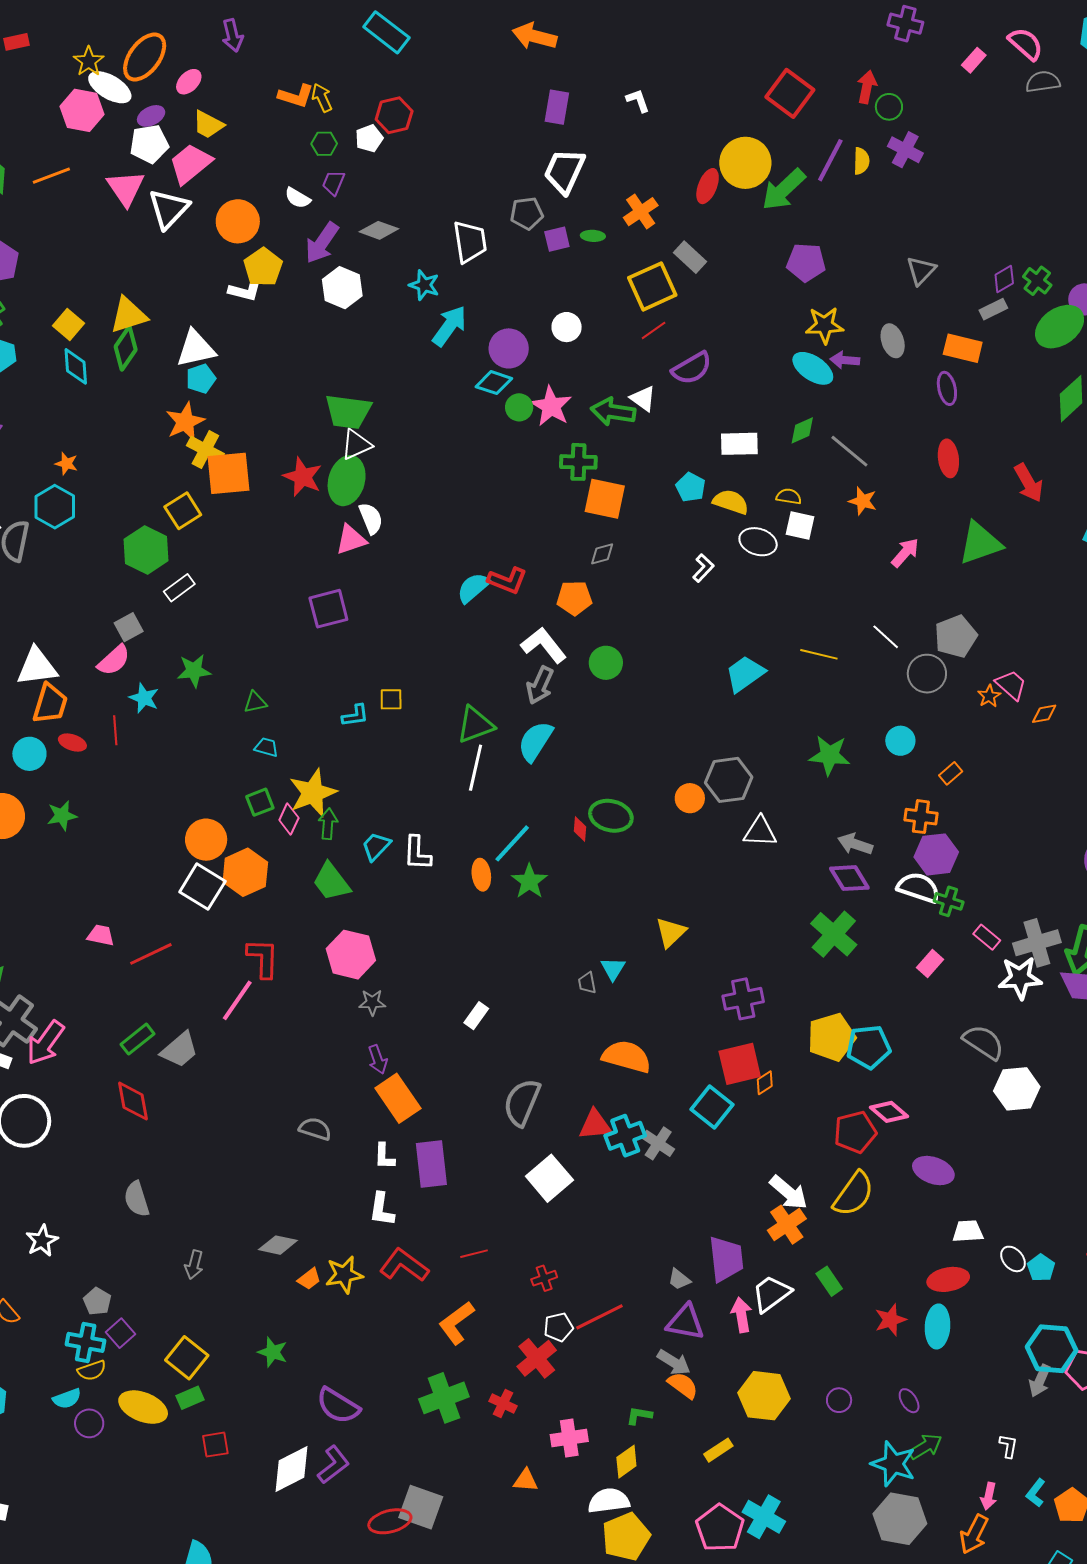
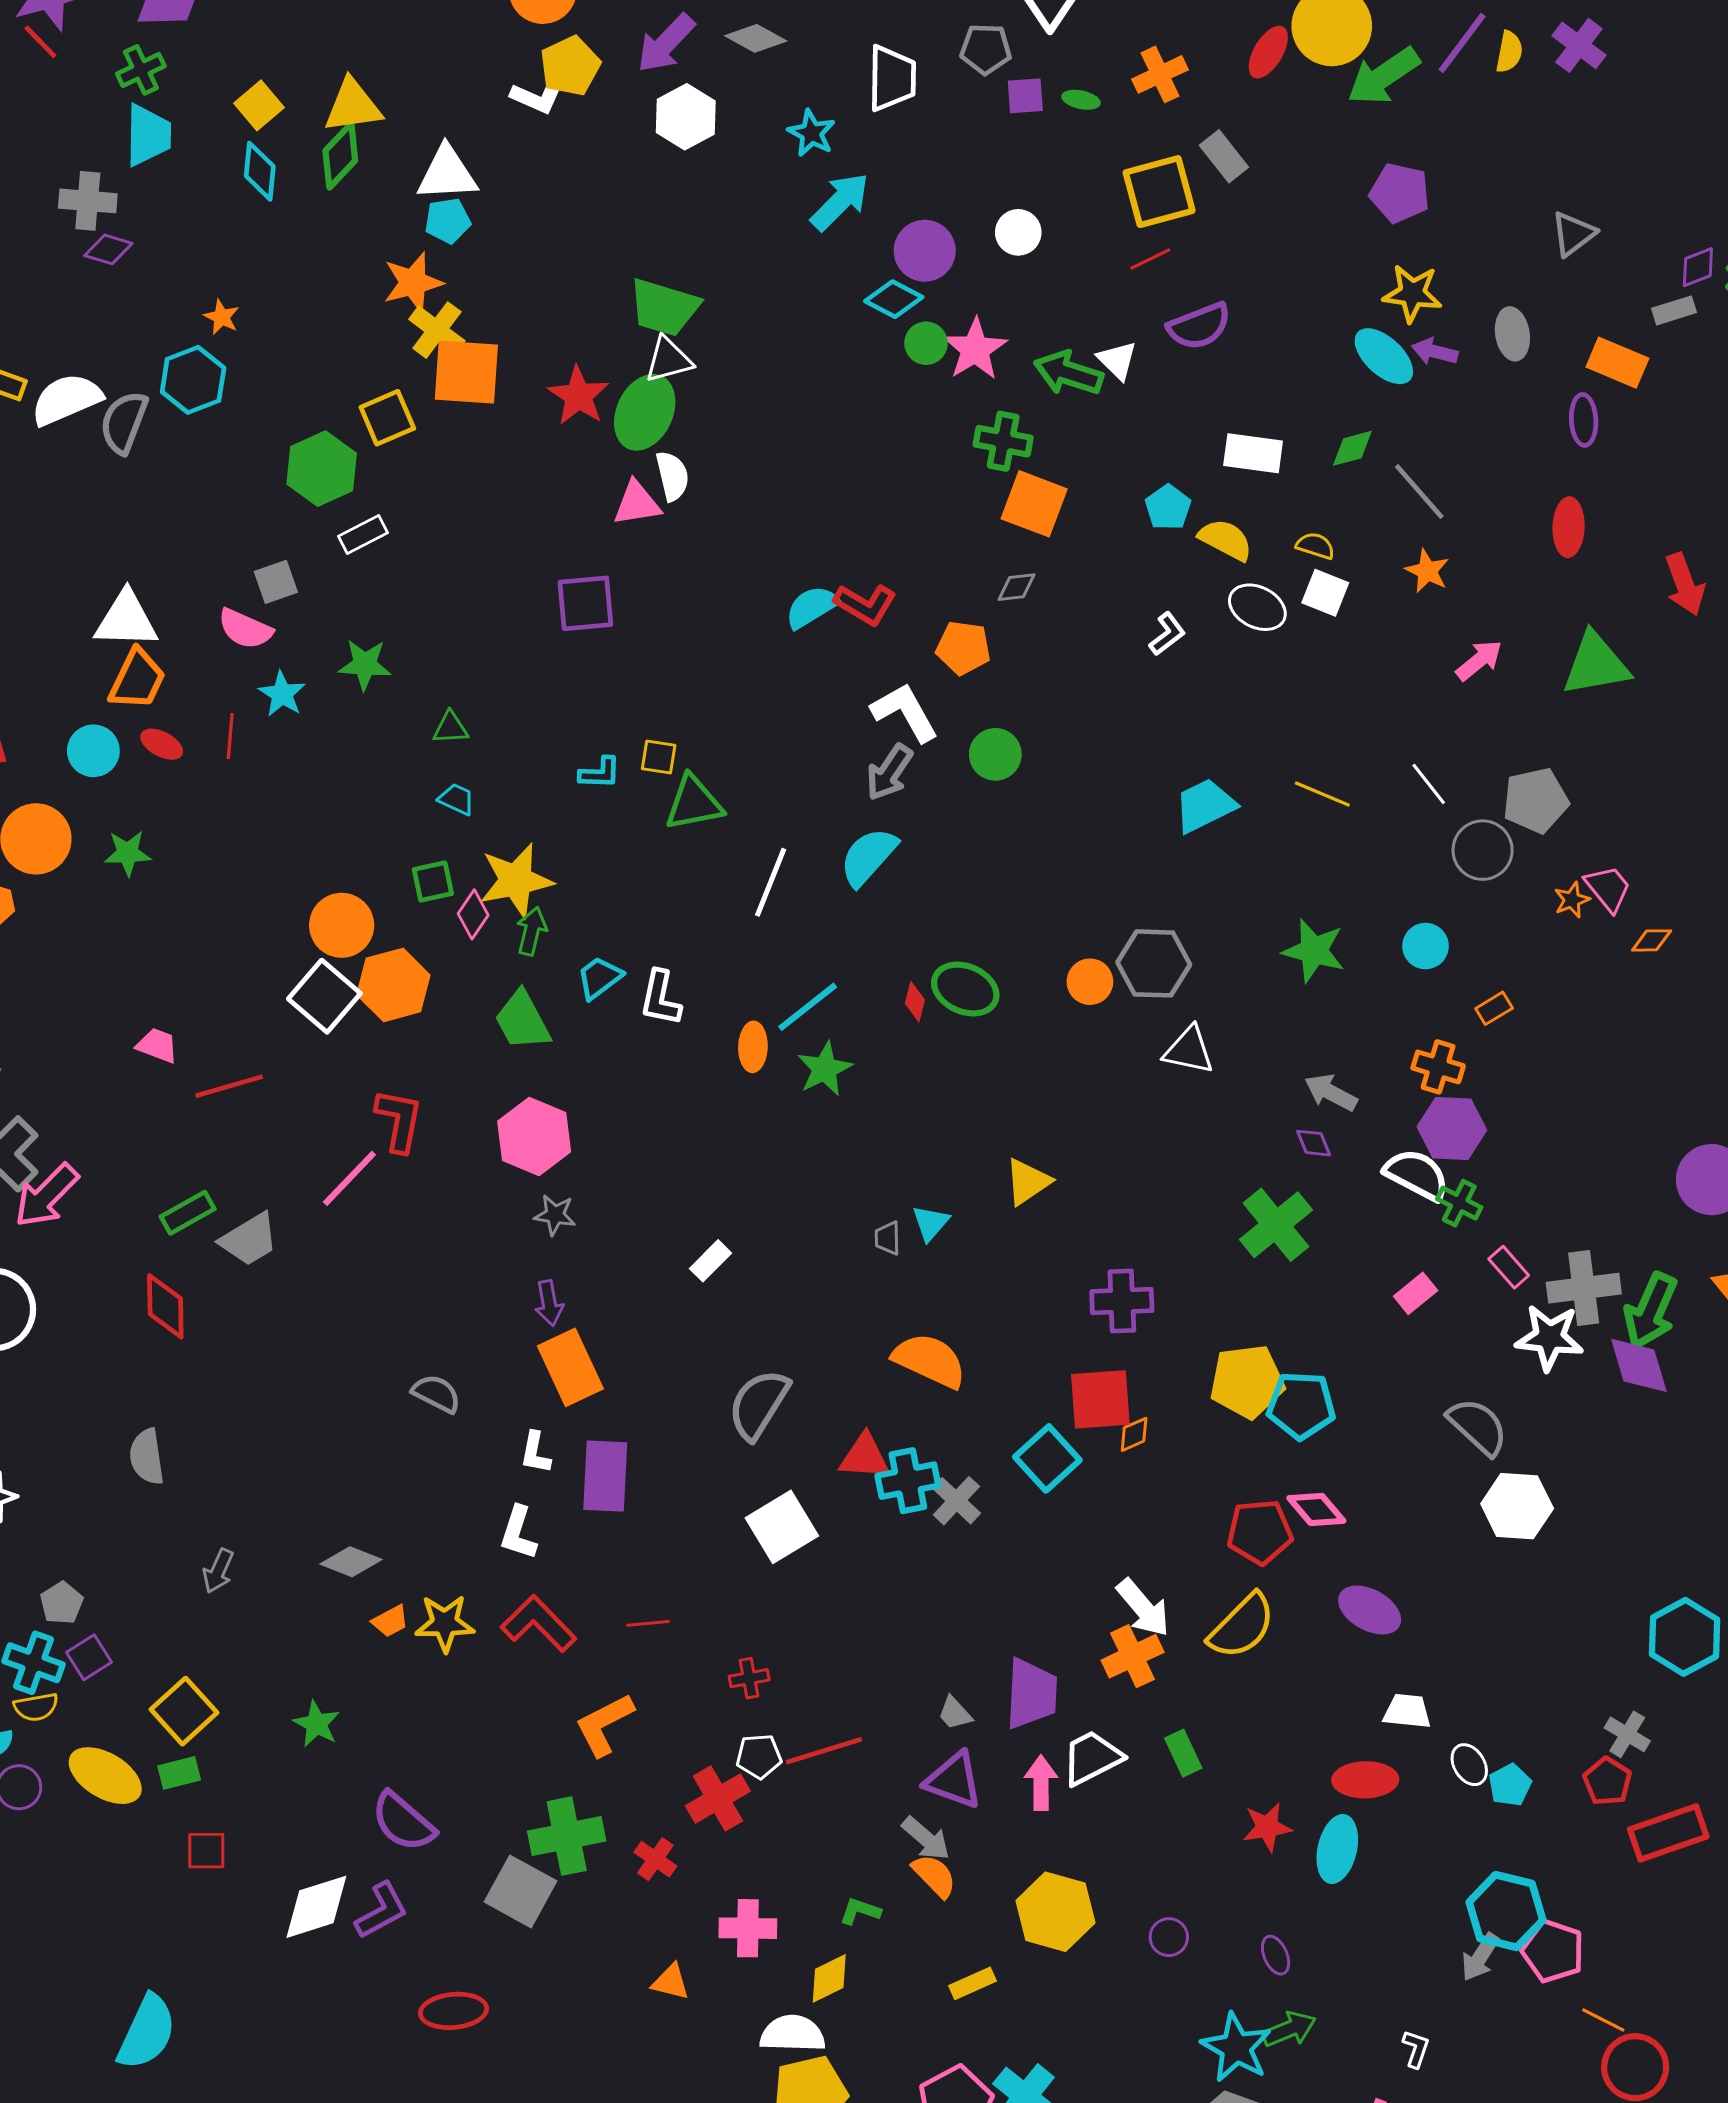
pink semicircle: (114, 660) -> (245, 629), turned 57
green triangle: (475, 725) -> (694, 803), moved
purple diamond: (849, 878) -> (1314, 1143), size x0.6
gray square: (421, 1507) -> (521, 1891), moved

